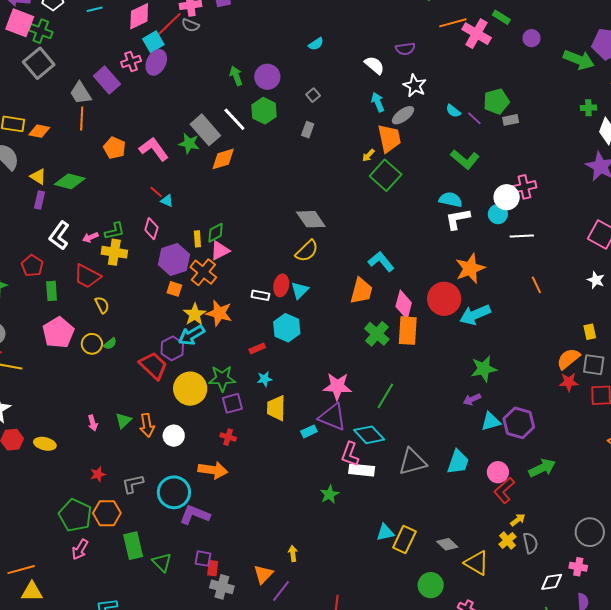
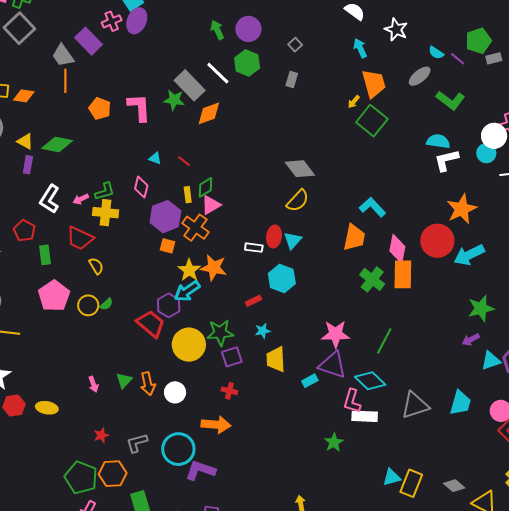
gray ellipse: (403, 115) -> (420, 76), moved
pink L-shape: (154, 149) -> (139, 107), turned 36
red line: (156, 192) -> (184, 161), moved

